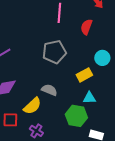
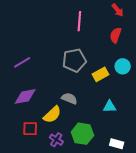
red semicircle: (86, 27) -> (116, 35), moved
yellow rectangle: (84, 75) -> (101, 74), moved
green hexagon: (76, 116) -> (82, 134), moved

